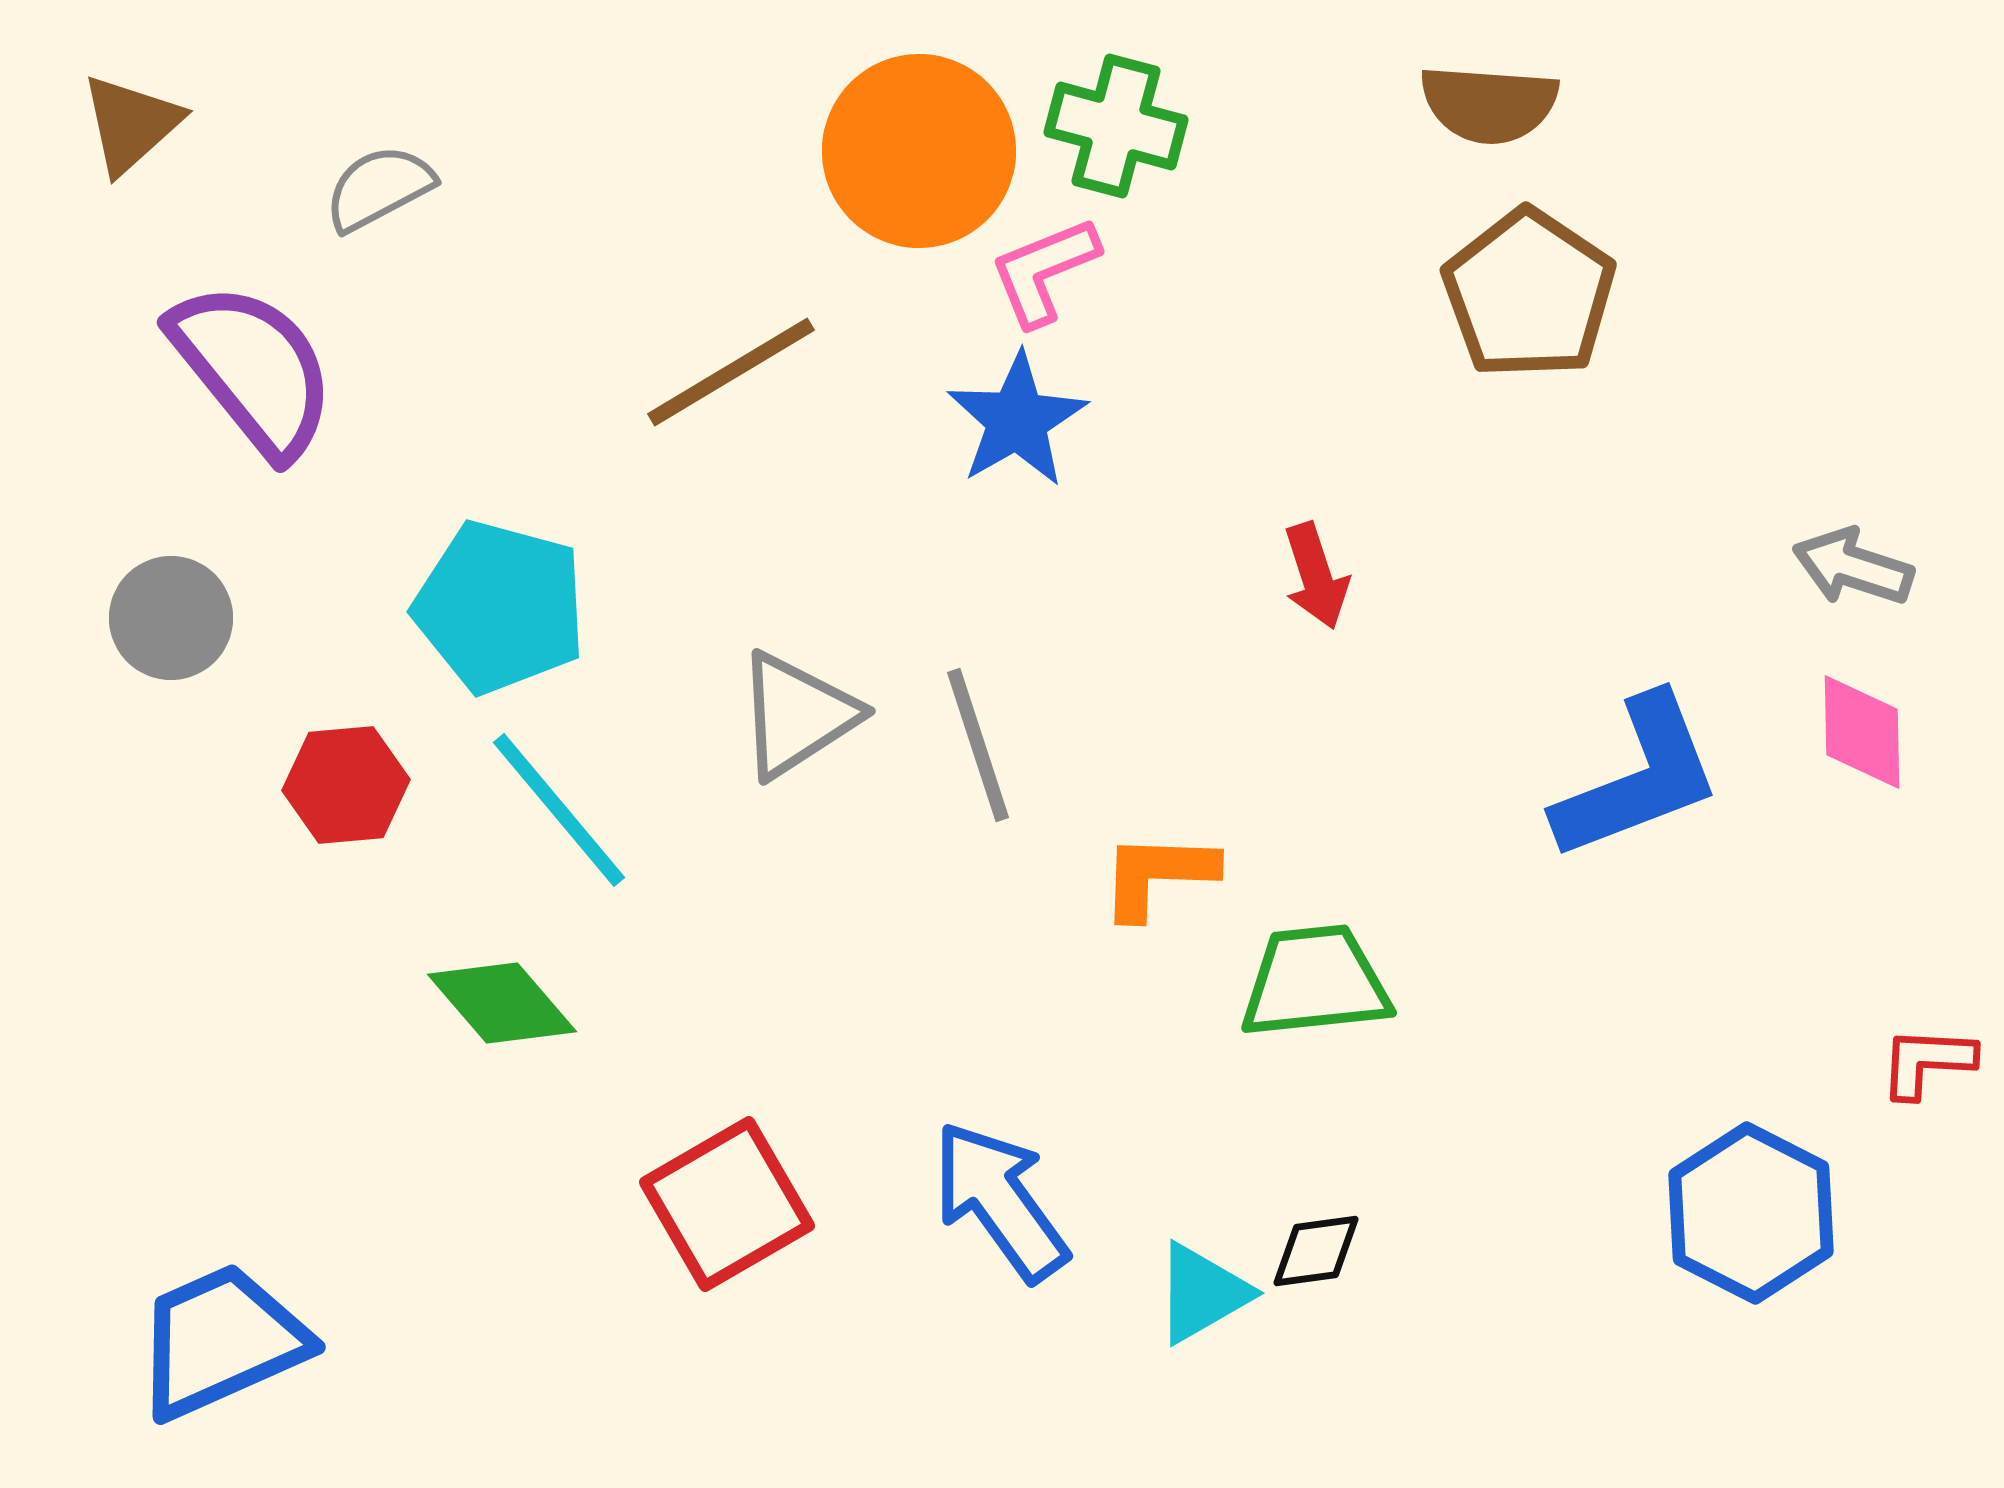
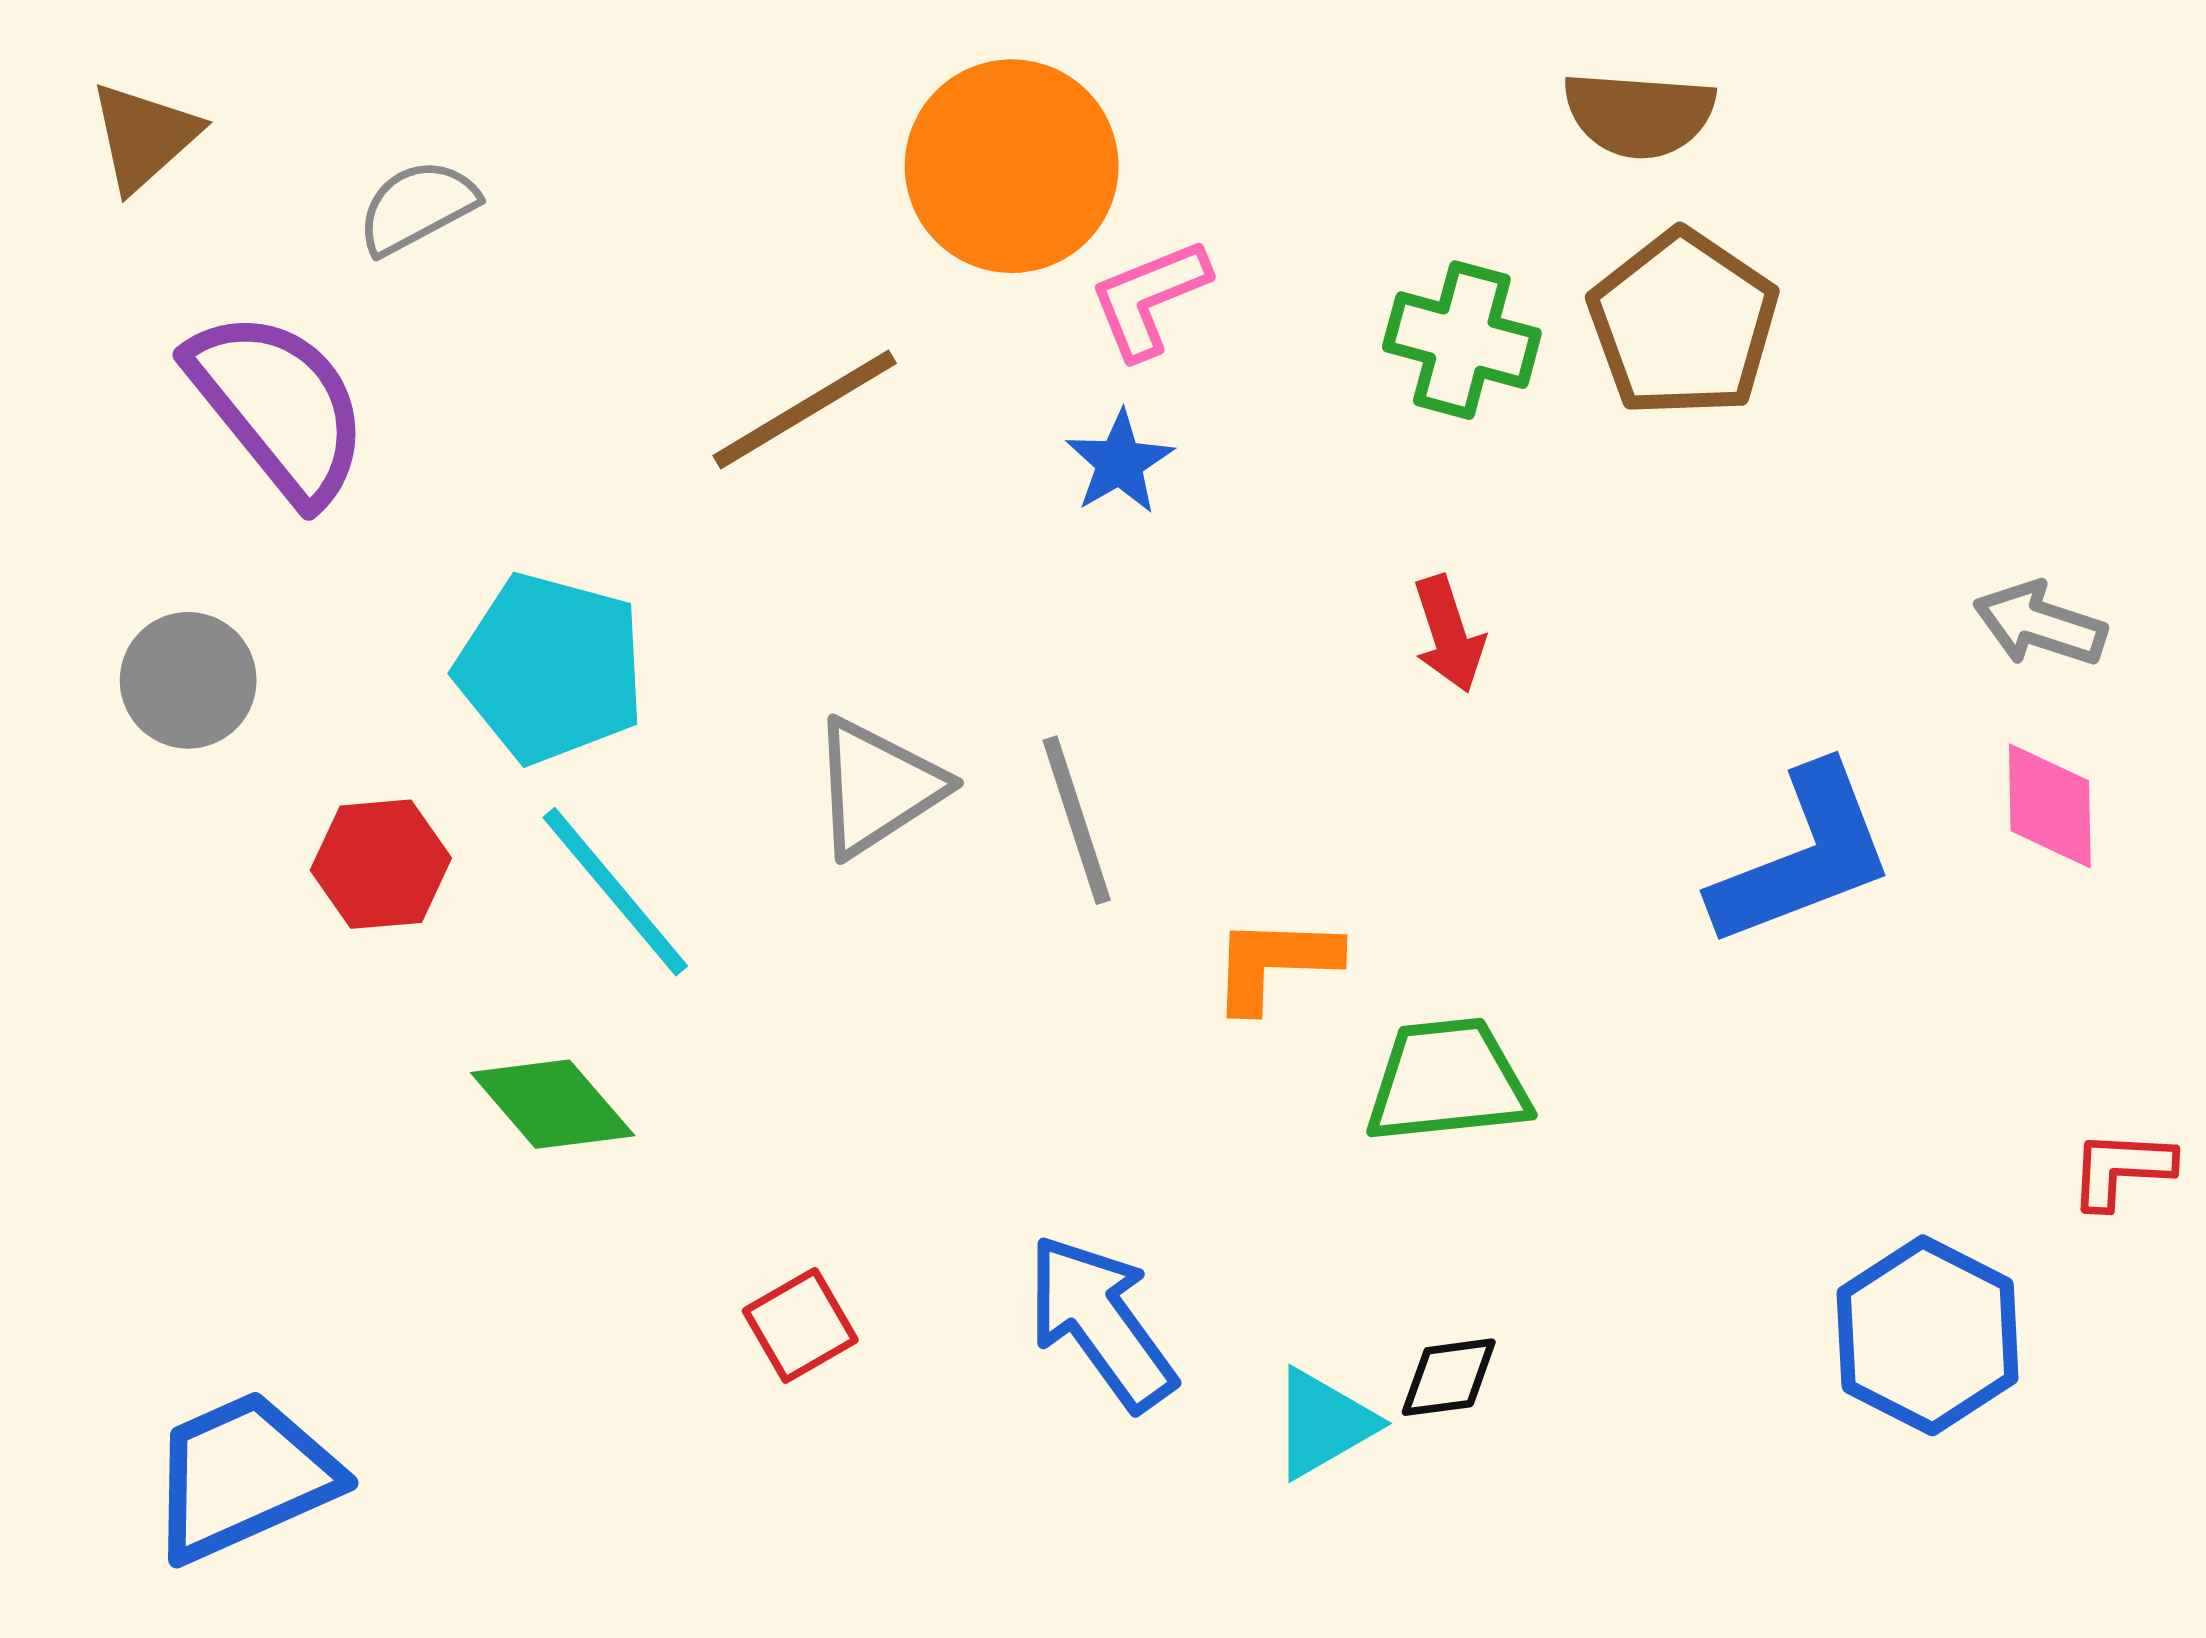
green cross: (1116, 126) -> (1462, 340), moved
blue star: (1017, 420) -> (1120, 462), size x0.7
red square: (727, 1204) -> (800, 1325), size x0.6

